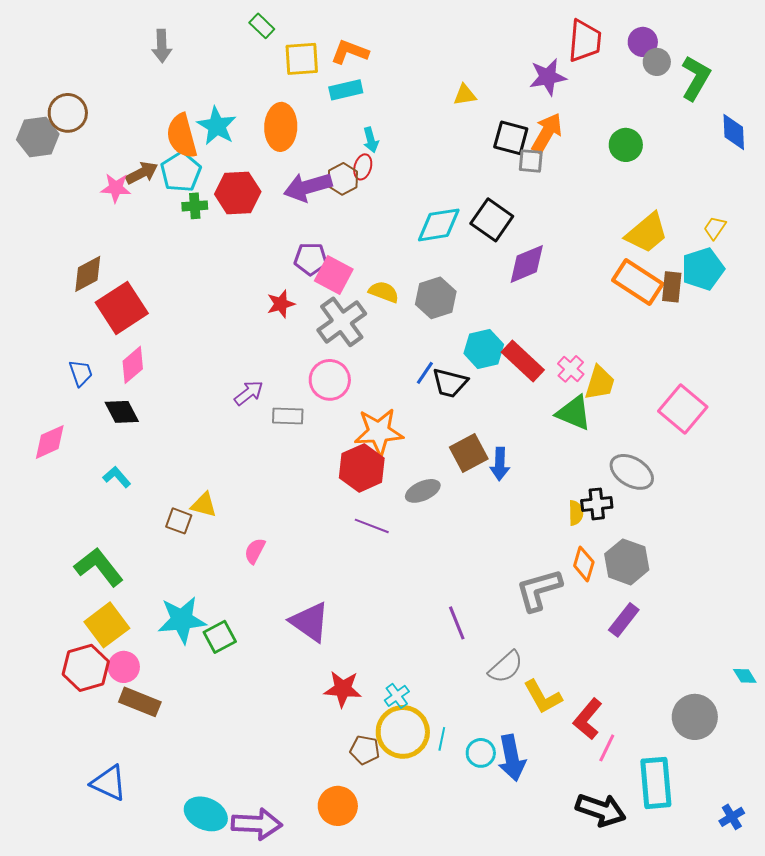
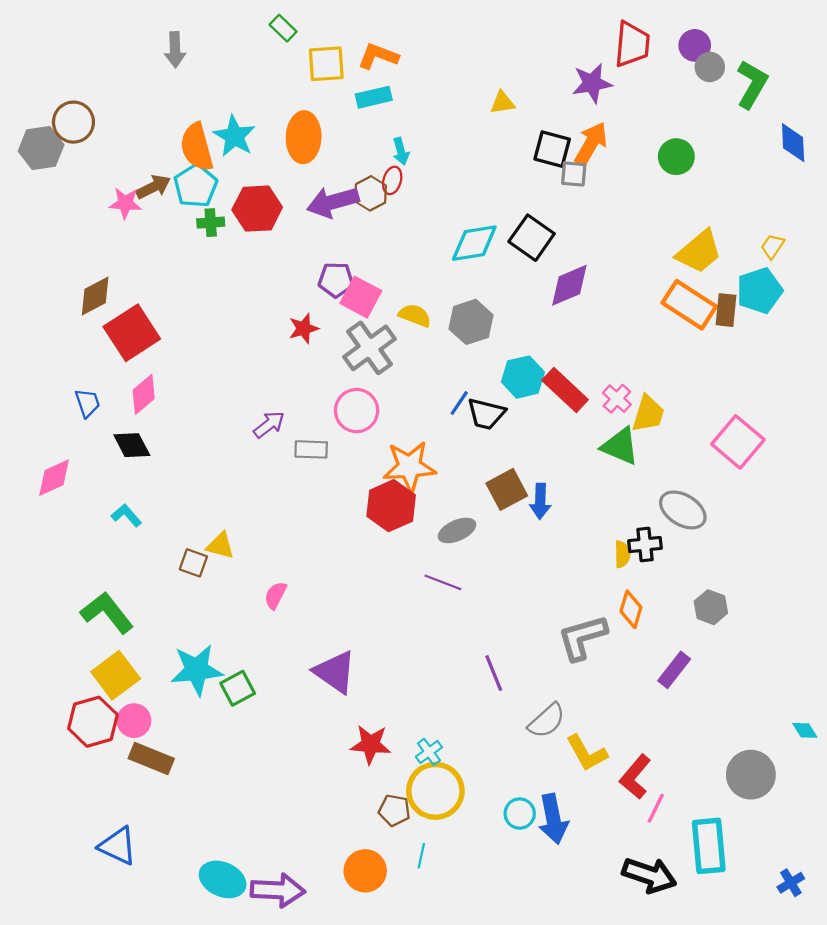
purple line: (372, 526) -> (443, 582), moved
gray hexagon: (627, 562) -> (711, 607), moved, size x0.7
cyan line: (442, 739) -> (421, 856), moved

